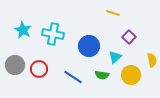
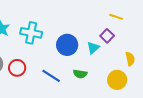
yellow line: (113, 13) -> (116, 17), moved
cyan triangle: (115, 57) -> (93, 48), moved
yellow circle: (131, 75) -> (117, 80), moved

